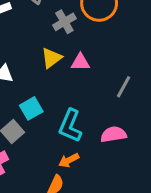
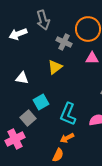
gray cross: (64, 22) -> (64, 42), turned -35
pink triangle: (80, 62) -> (92, 58), moved

